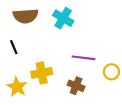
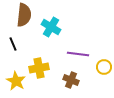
brown semicircle: (26, 16) -> (24, 15), turned -80
cyan cross: (63, 18) -> (51, 27), moved

